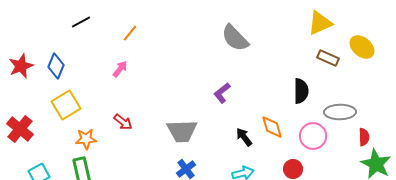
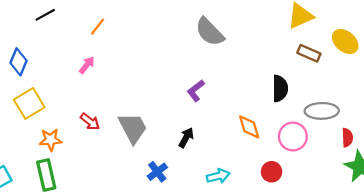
gray trapezoid: (182, 131) -> (133, 128), moved, turned -116
black arrow: (244, 137) -> (186, 138), moved, turned 66

